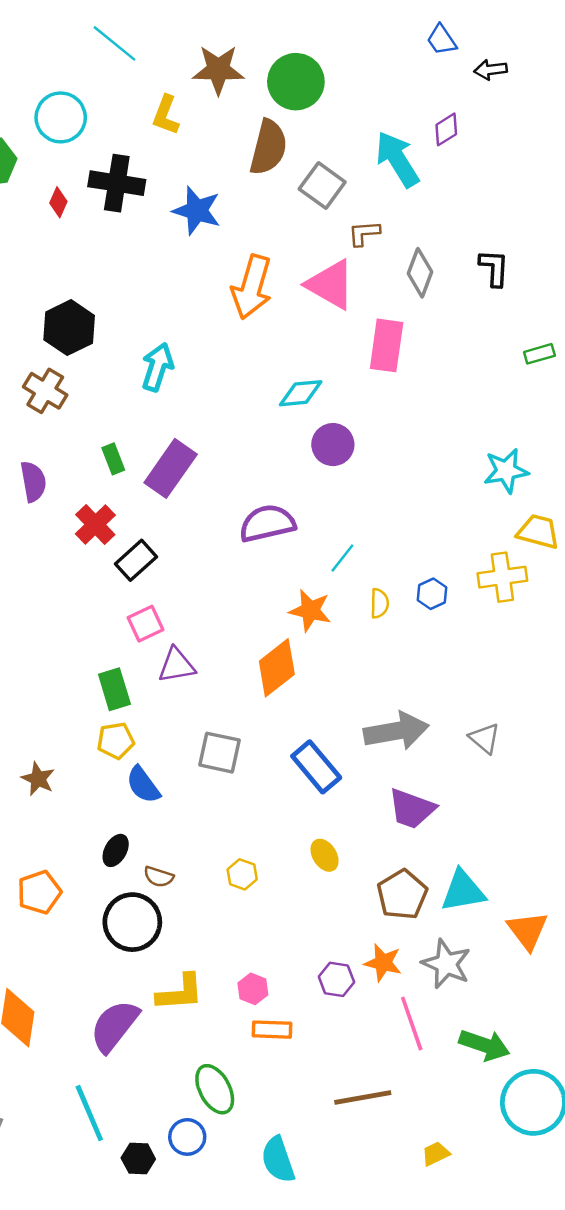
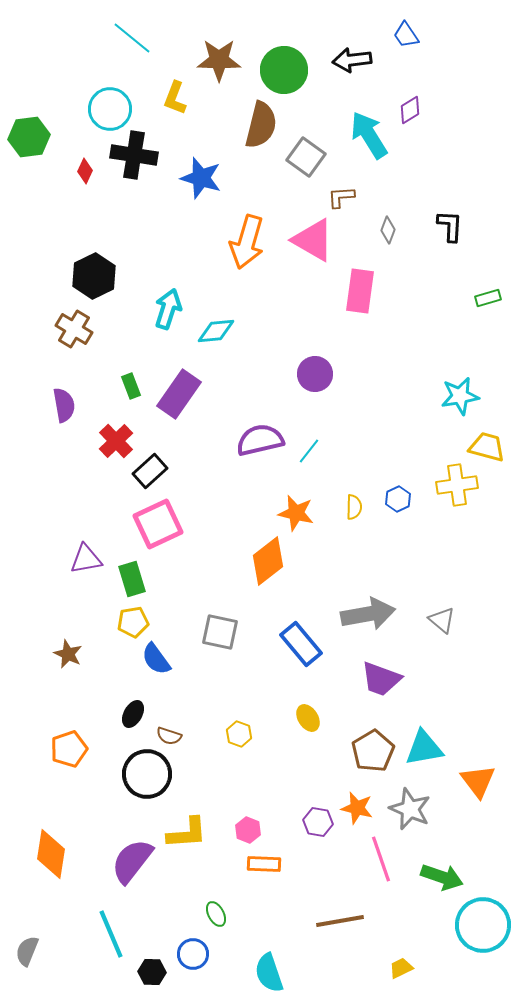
black arrow: (490, 70) -> (352, 60), moved, size x1.4
cyan circle: (61, 117) -> (110, 109), moved
gray diamond: (420, 273) -> (388, 230), size x0.7
cyan diamond: (301, 393) -> (216, 331), moved
cyan line: (342, 558) -> (309, 451), moved
pink square: (145, 624) -> (158, 524), size x1.6
purple triangle: (177, 665) -> (86, 559), moved
green ellipse: (215, 1089) -> (216, 914), size x0.6

